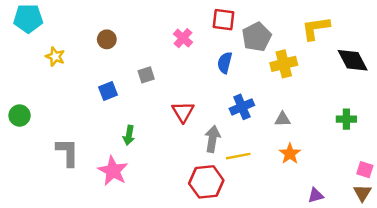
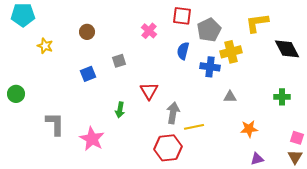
blue cross: (242, 107) -> (210, 67), moved, turned 30
green arrow: (129, 135) -> (120, 110), moved
orange star: (290, 154) -> (249, 129), moved, turned 30

